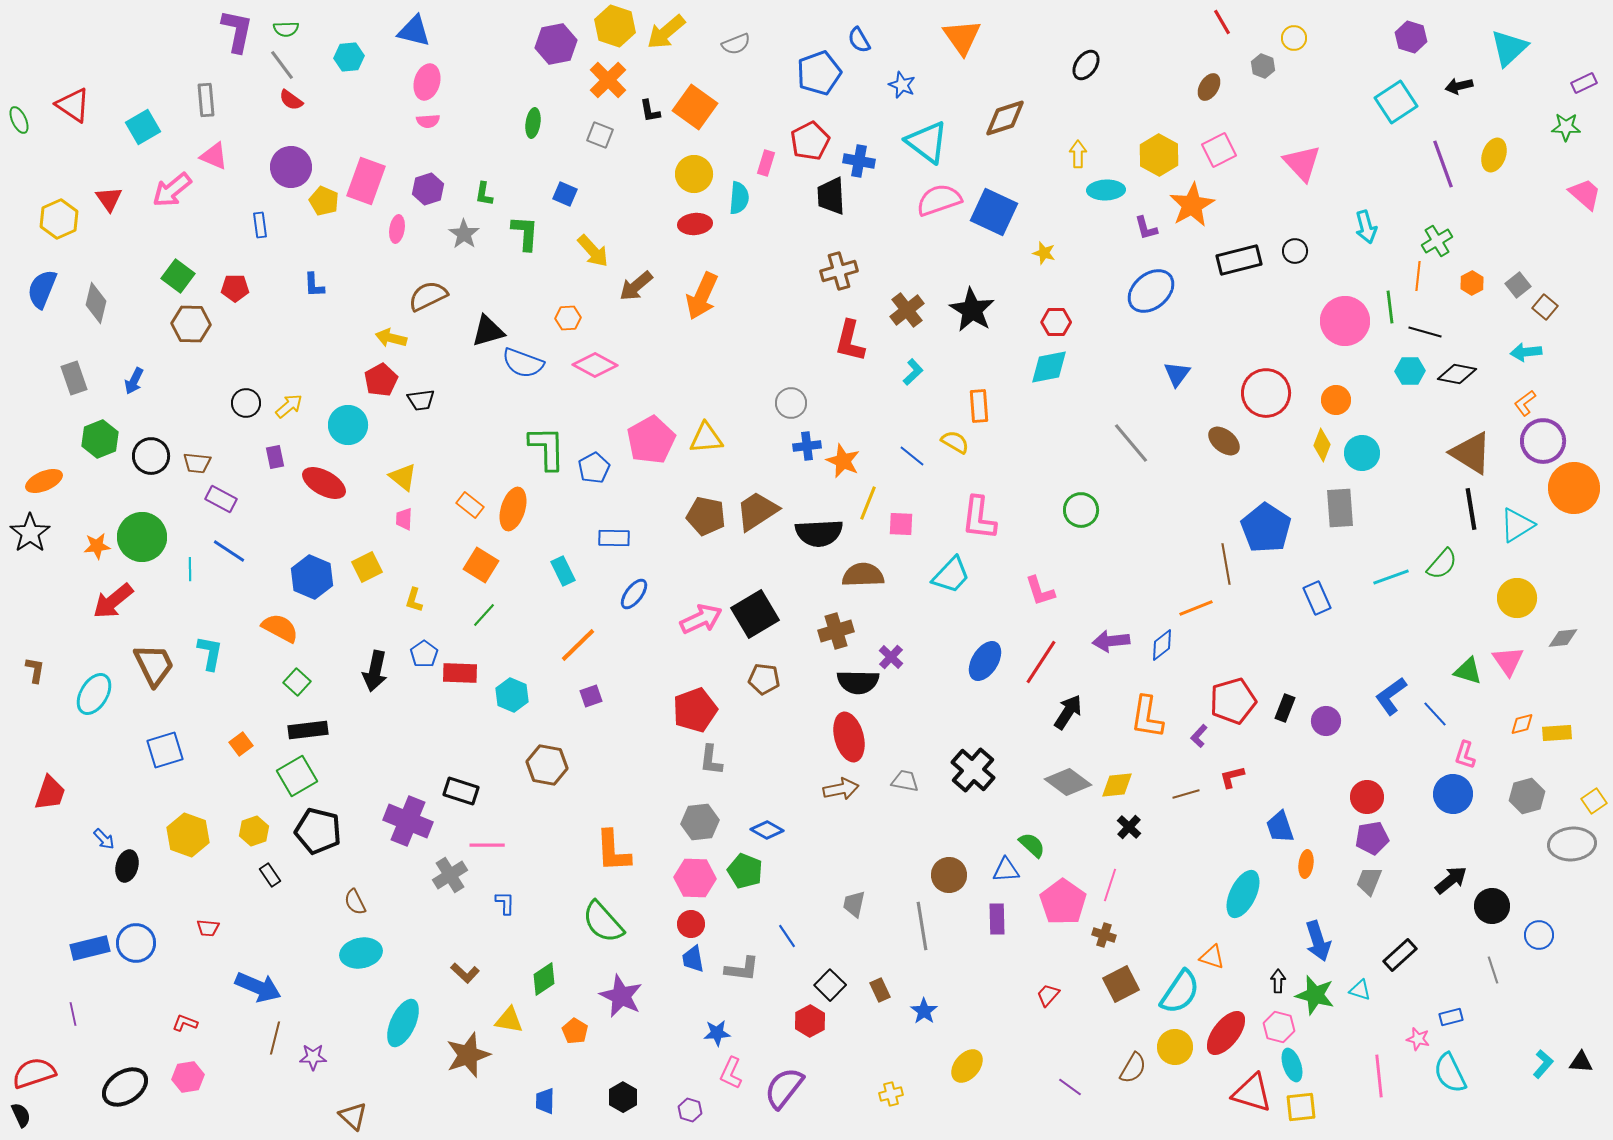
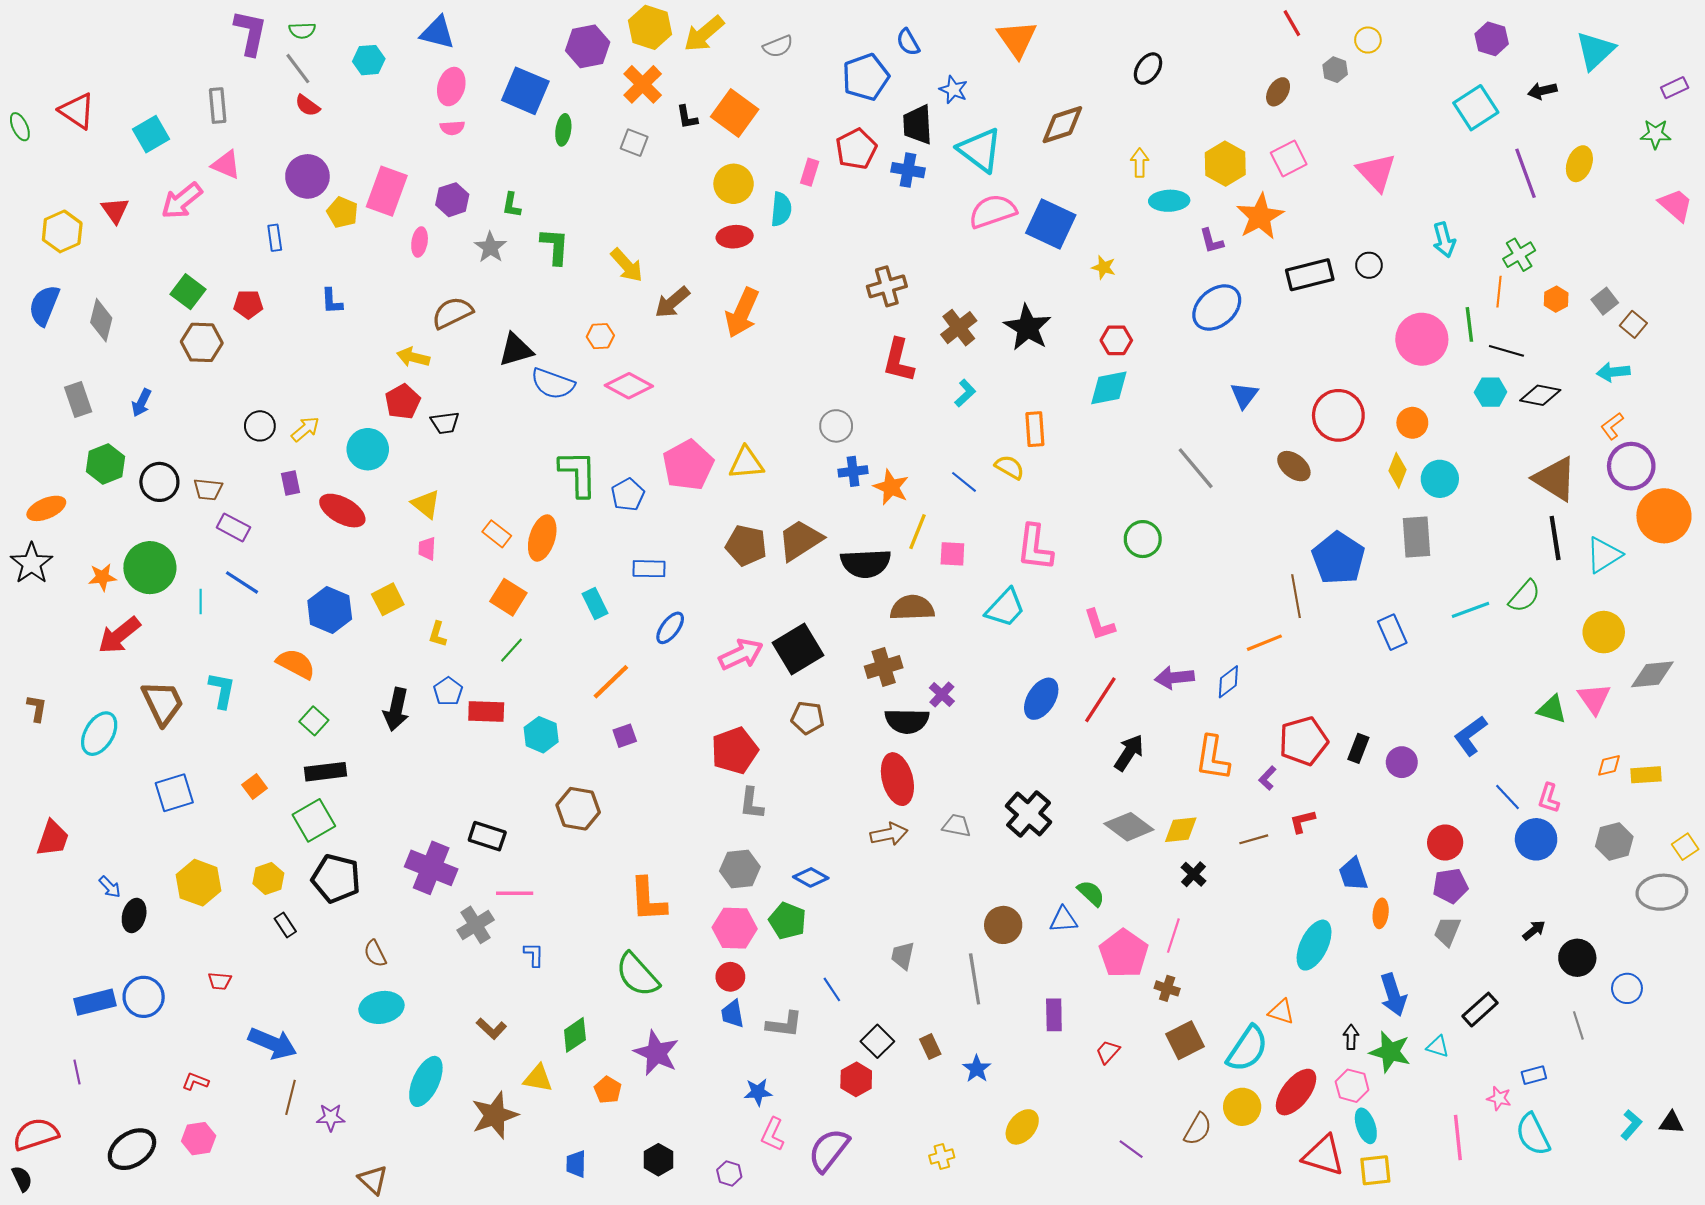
blue square: (565, 194) -> (525, 91), moved, size x1.8
black trapezoid: (831, 196) -> (918, 125), moved
gray diamond: (1563, 638) -> (1652, 674), size x1.4
blue line: (1435, 714) -> (1507, 797), moved
black arrow: (1451, 880) -> (1534, 930), size x0.7
purple rectangle: (997, 919) -> (1054, 1015), moved

